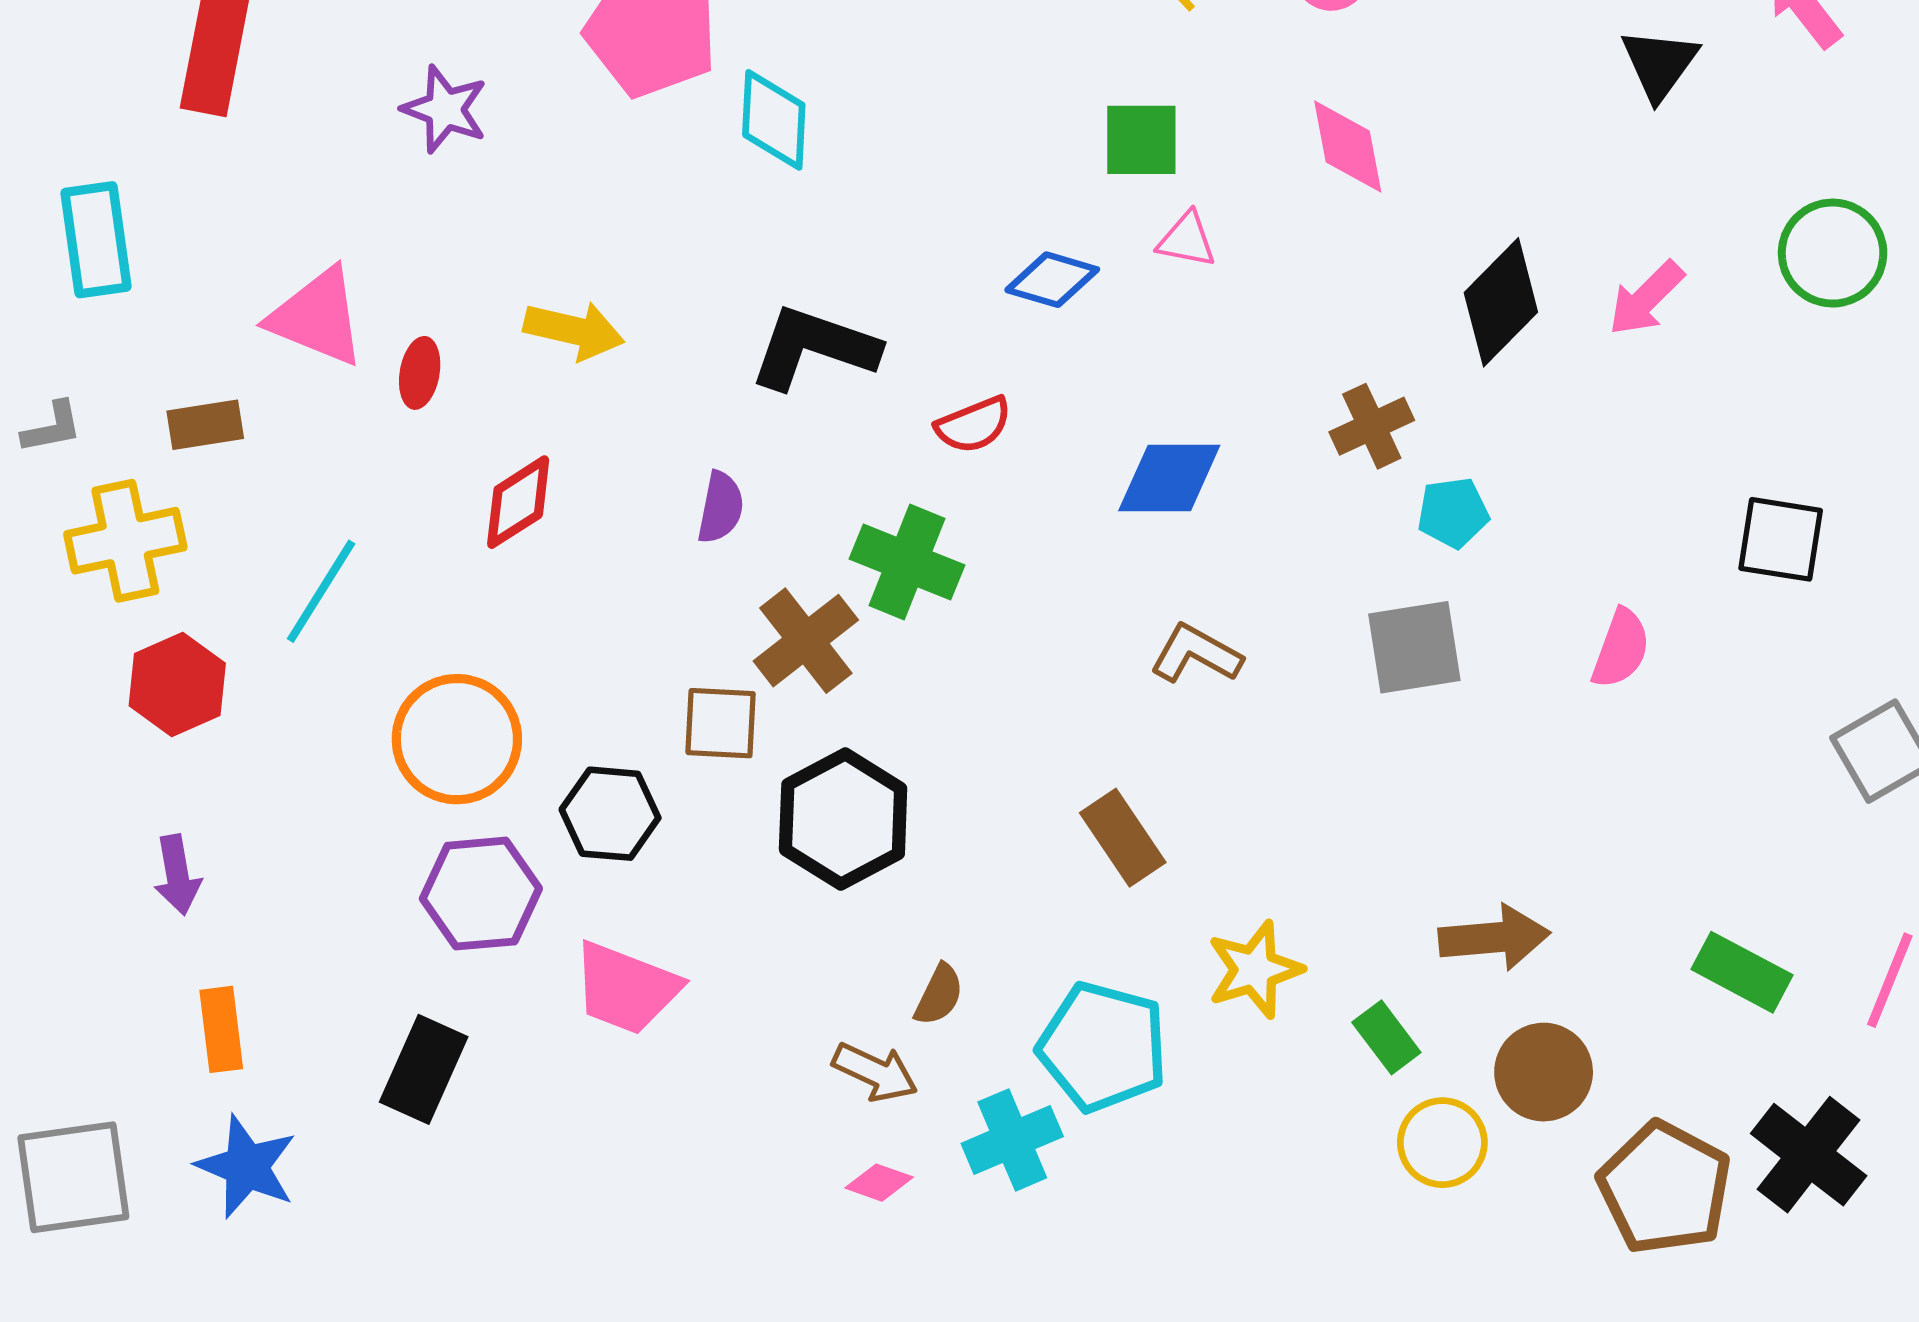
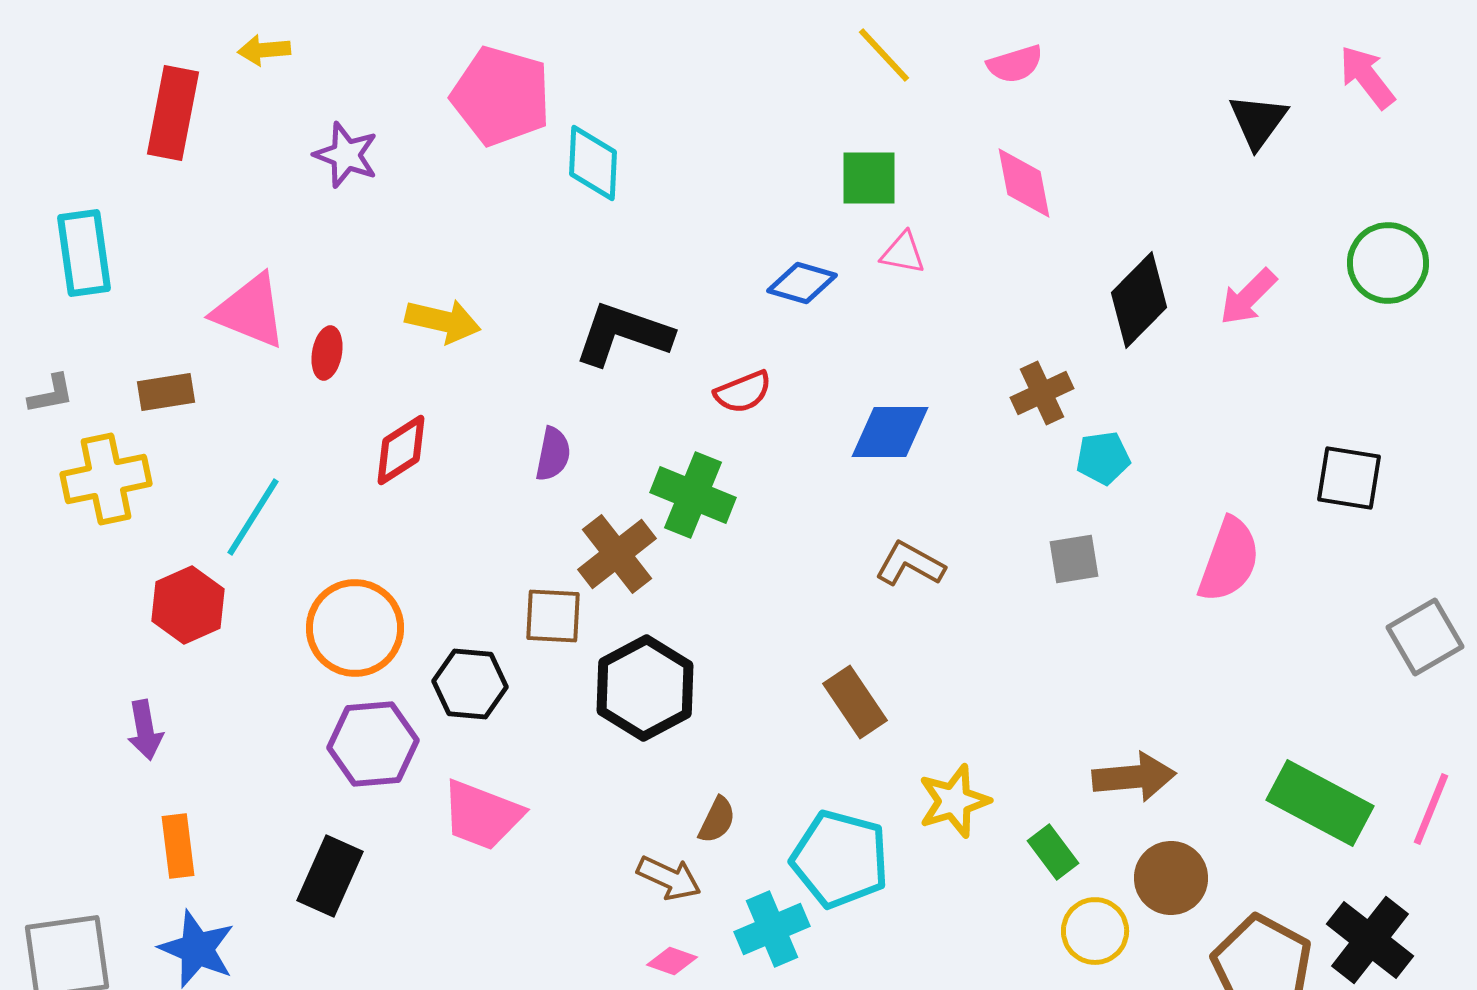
gray square: (1414, 647) -> (1074, 559), size x0.7
pink semicircle: (1621, 649) -> (1229, 560), size x1.4
red hexagon: (177, 685) -> (188, 605), moved
green rectangle: (1742, 972) -> (1320, 803), size x1.4

